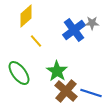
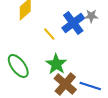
yellow line: (36, 41) -> (49, 34), moved

